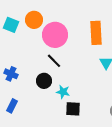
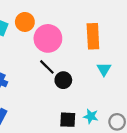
black circle: (44, 81) -> (63, 80), moved
cyan star: (63, 92) -> (91, 116), moved

